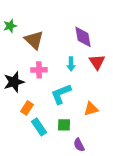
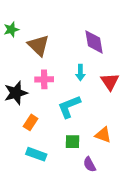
red triangle: (97, 62) -> (110, 82), moved
orange triangle: (91, 109) -> (103, 135), moved, turned 35
cyan rectangle: (39, 127) -> (36, 154), moved, turned -36

